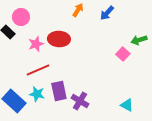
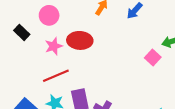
pink circle: (21, 17) -> (49, 15), moved

